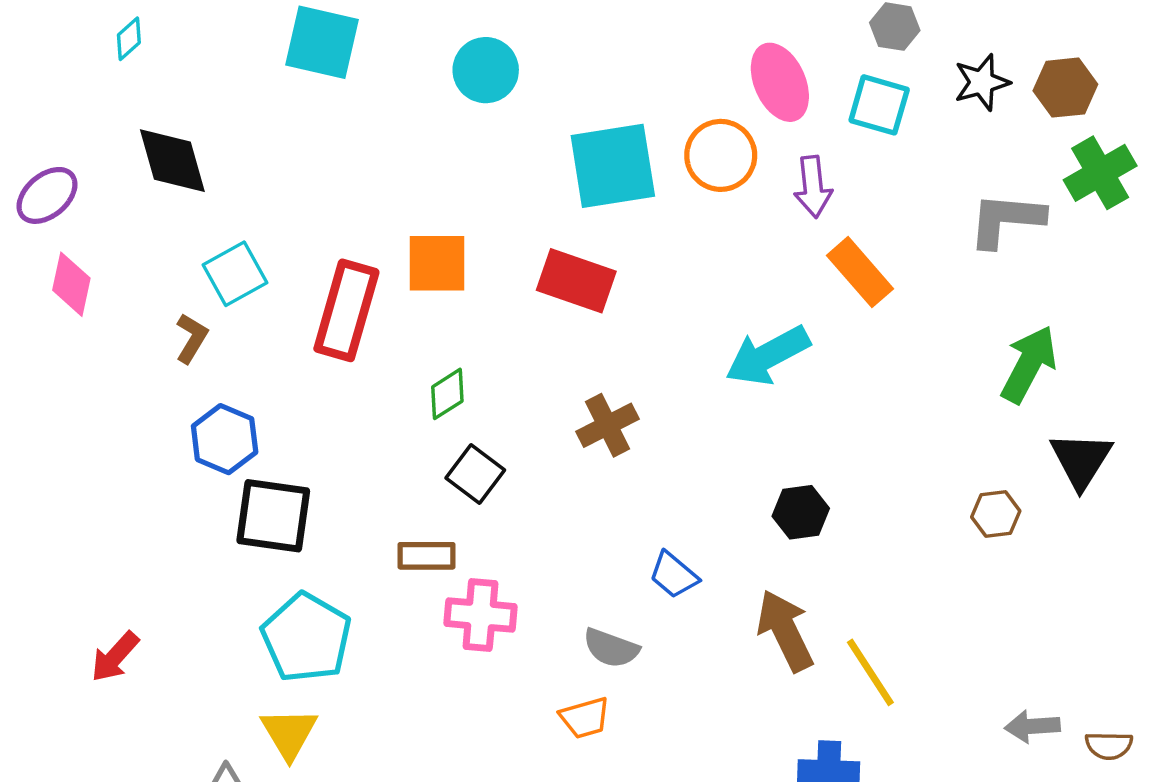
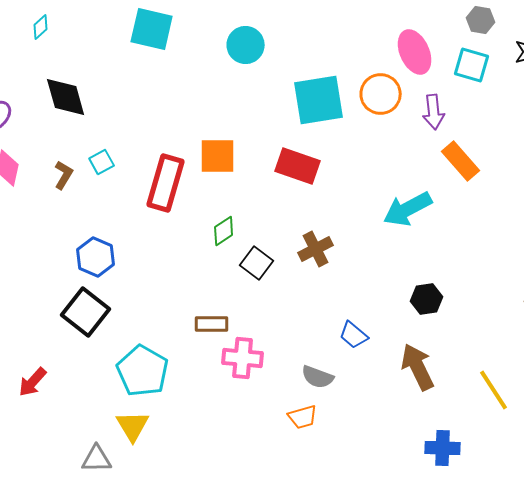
cyan square: (235, 274) -> (102, 162), size x0.7
brown L-shape: (191, 338) -> (64, 175), moved
black square: (475, 474) -> (257, 263), moved
black square: (273, 516) -> (86, 312), moved, turned 30
yellow line: (870, 672) -> (494, 390), moved

